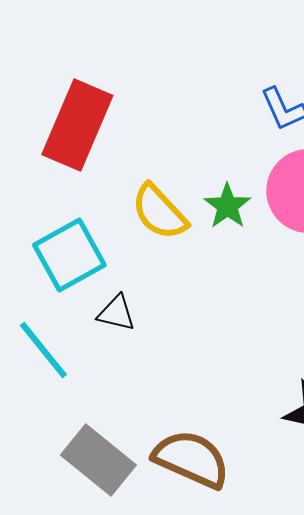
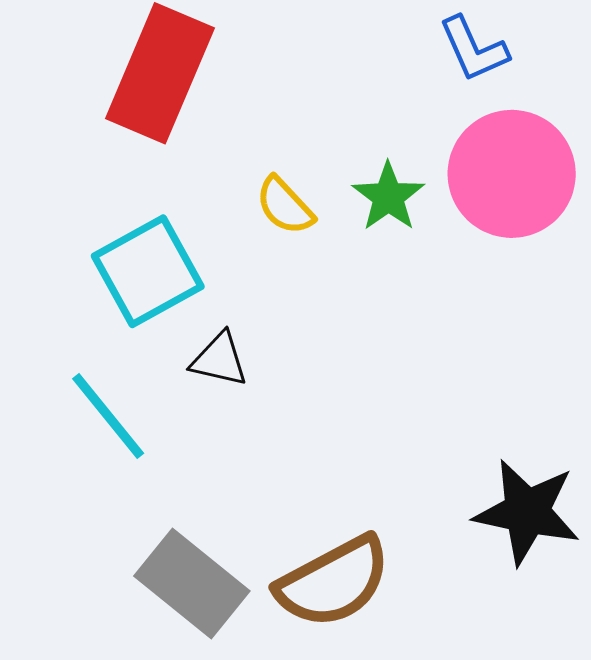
yellow semicircle: (159, 212) -> (285, 206), size x0.7
brown semicircle: (191, 459) -> (333, 582), turned 128

